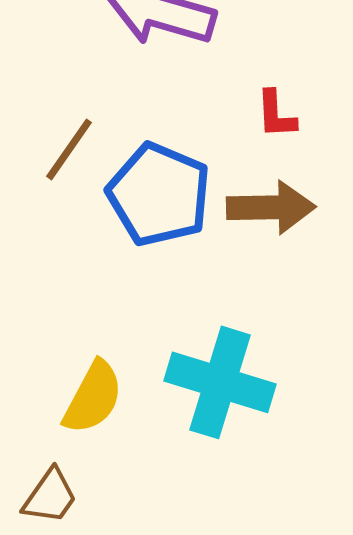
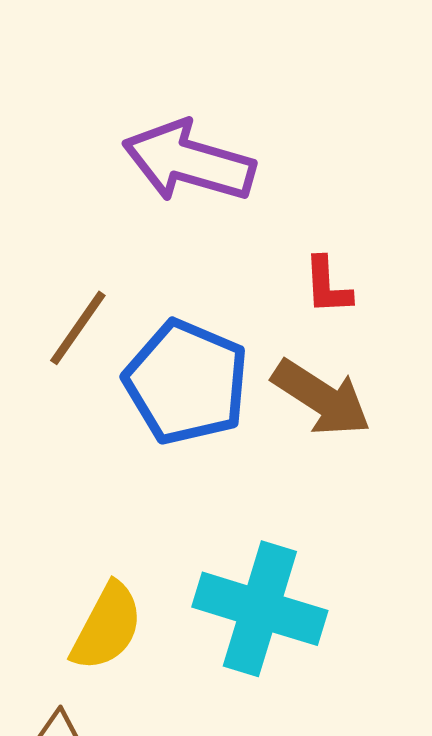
brown arrow: (271, 207) -> (321, 398), turned 34

